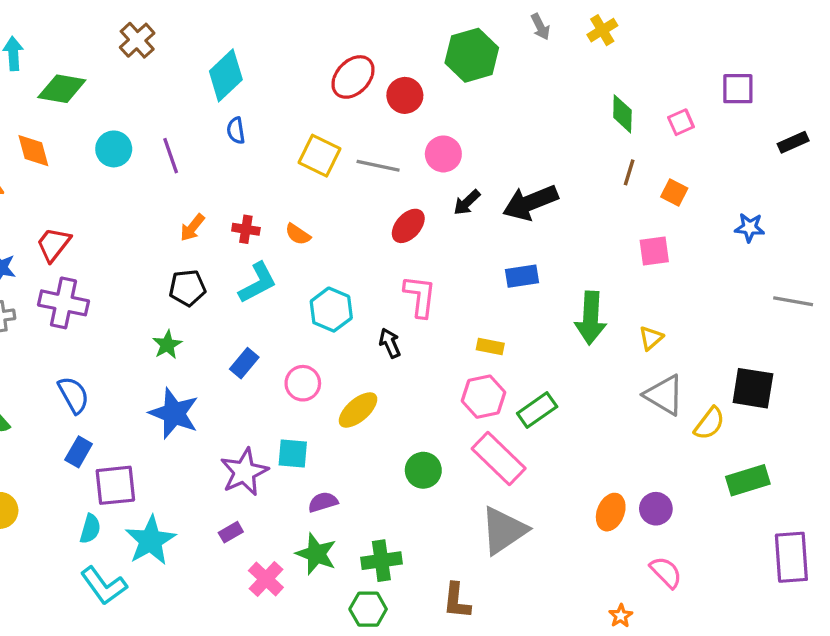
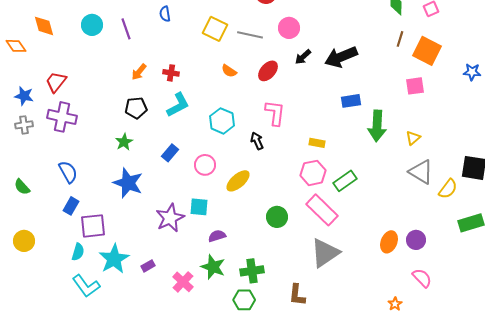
orange square: (674, 192) -> (427, 51), size x1.8
orange semicircle: (298, 234) -> (229, 71), moved
blue rectangle: (522, 276) -> (351, 101), moved
purple rectangle: (231, 532) -> (148, 266), moved

